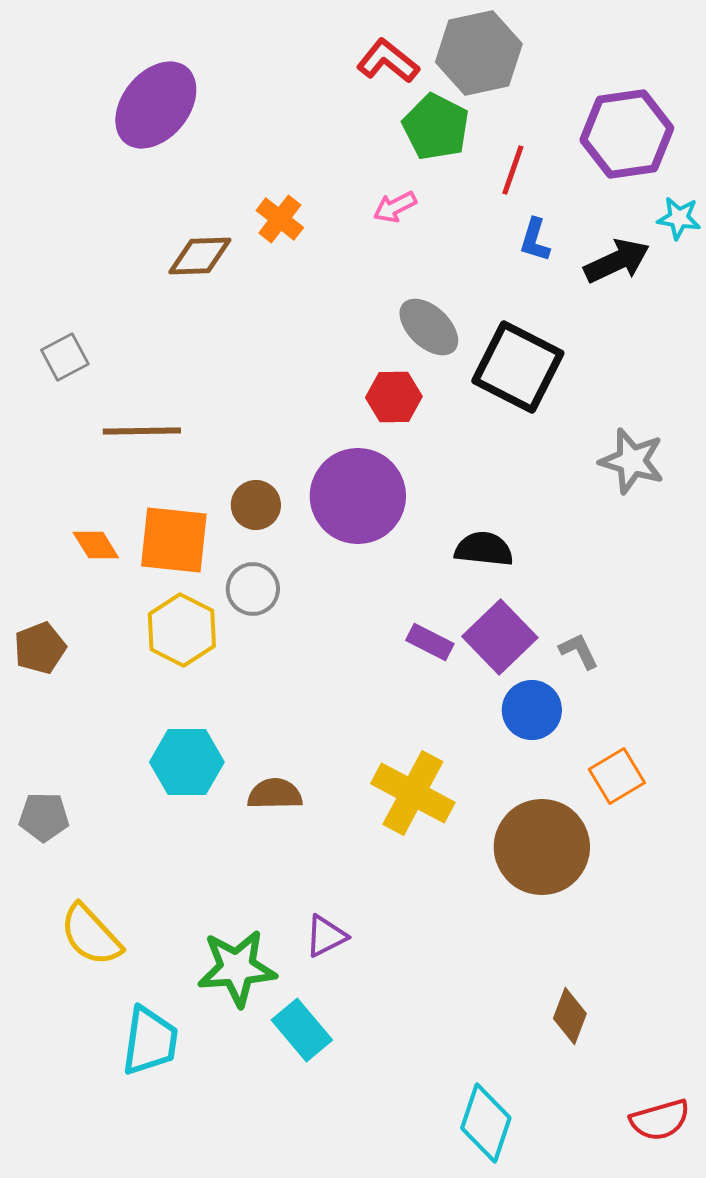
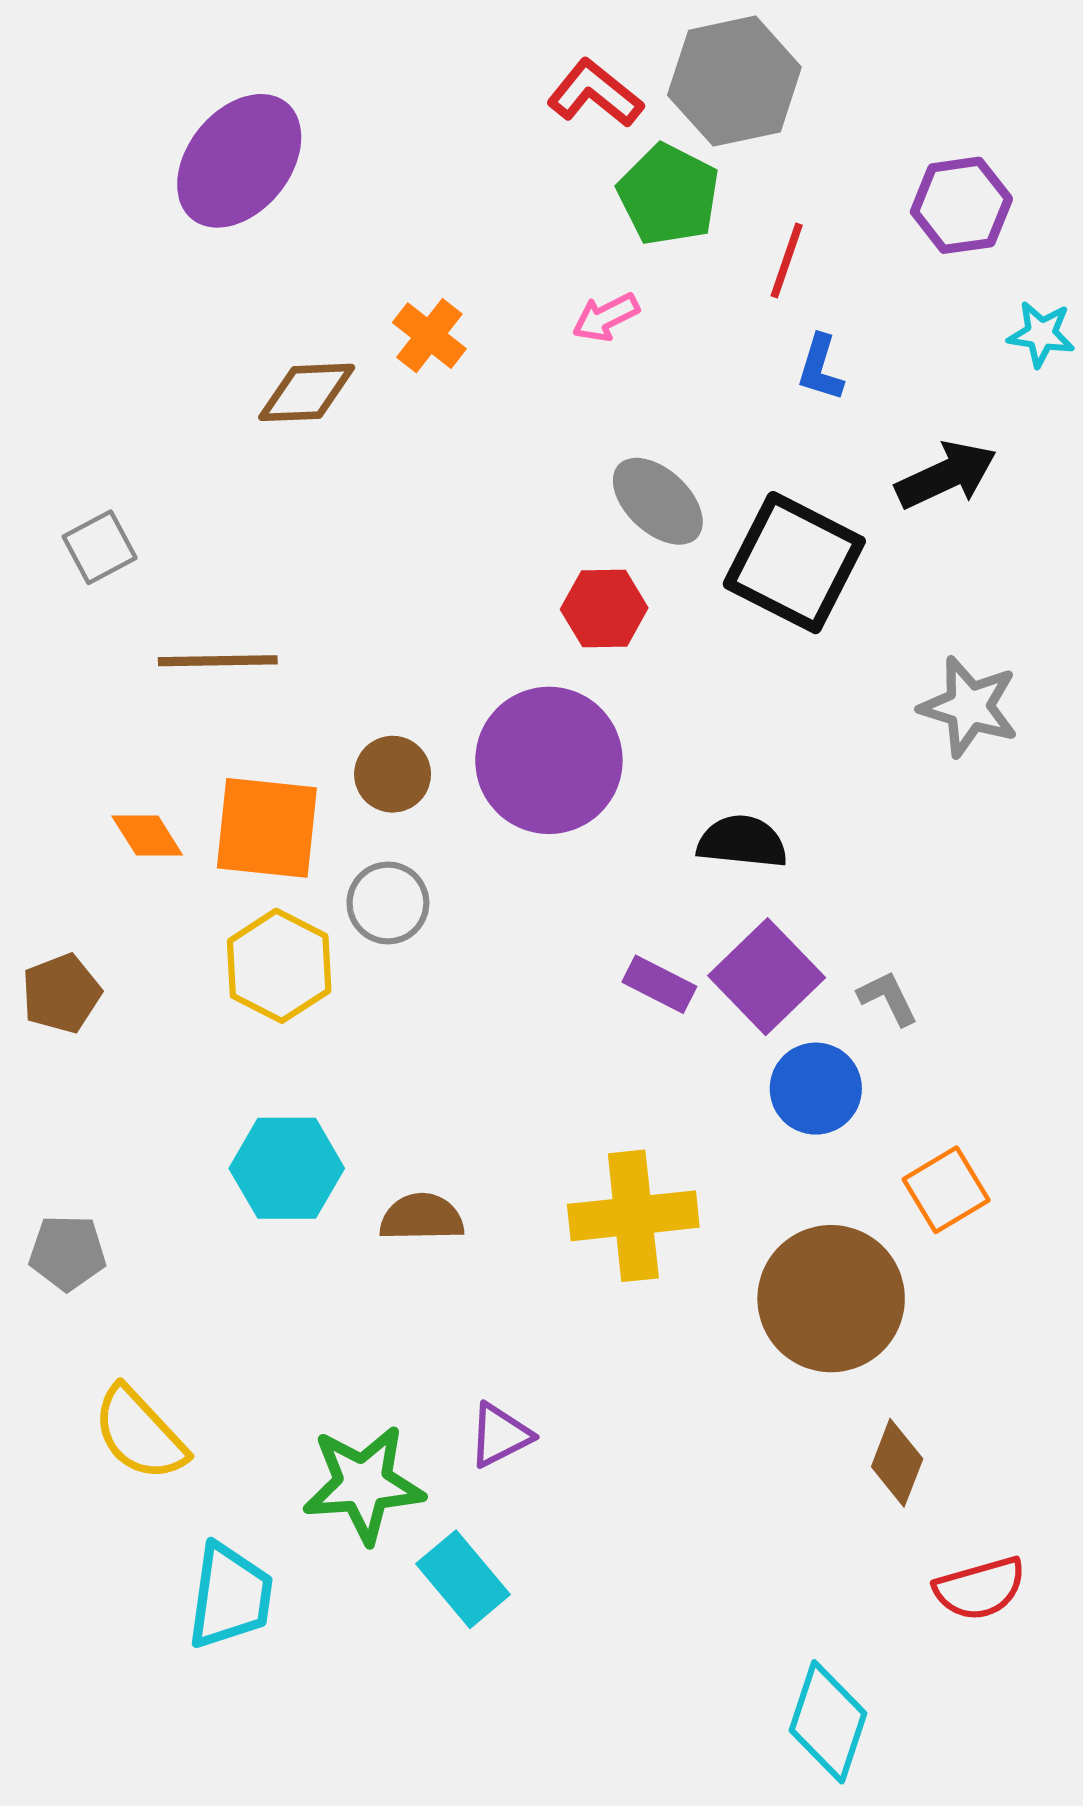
purple hexagon: (627, 134) -> (961, 205), size x0.7
black arrow: (617, 261) -> (946, 475), moved
yellow cross: (413, 793) -> (633, 1216), turned -34
brown diamond: (570, 1016) -> (897, 1463), moved
red semicircle: (660, 1120) -> (980, 1588), moved
cyan diamond: (486, 1123) -> (828, 1722), moved

